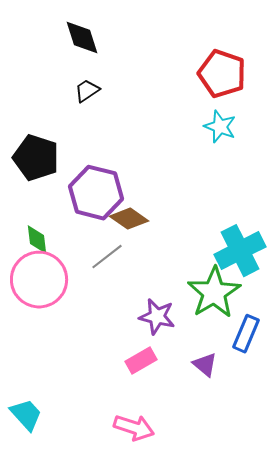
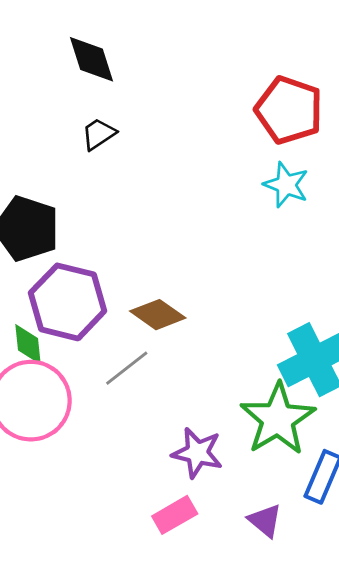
purple hexagon: (96, 193) -> (68, 302), moved

